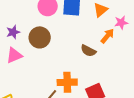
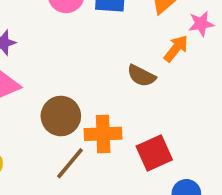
brown circle: (40, 37) -> (61, 116), moved

